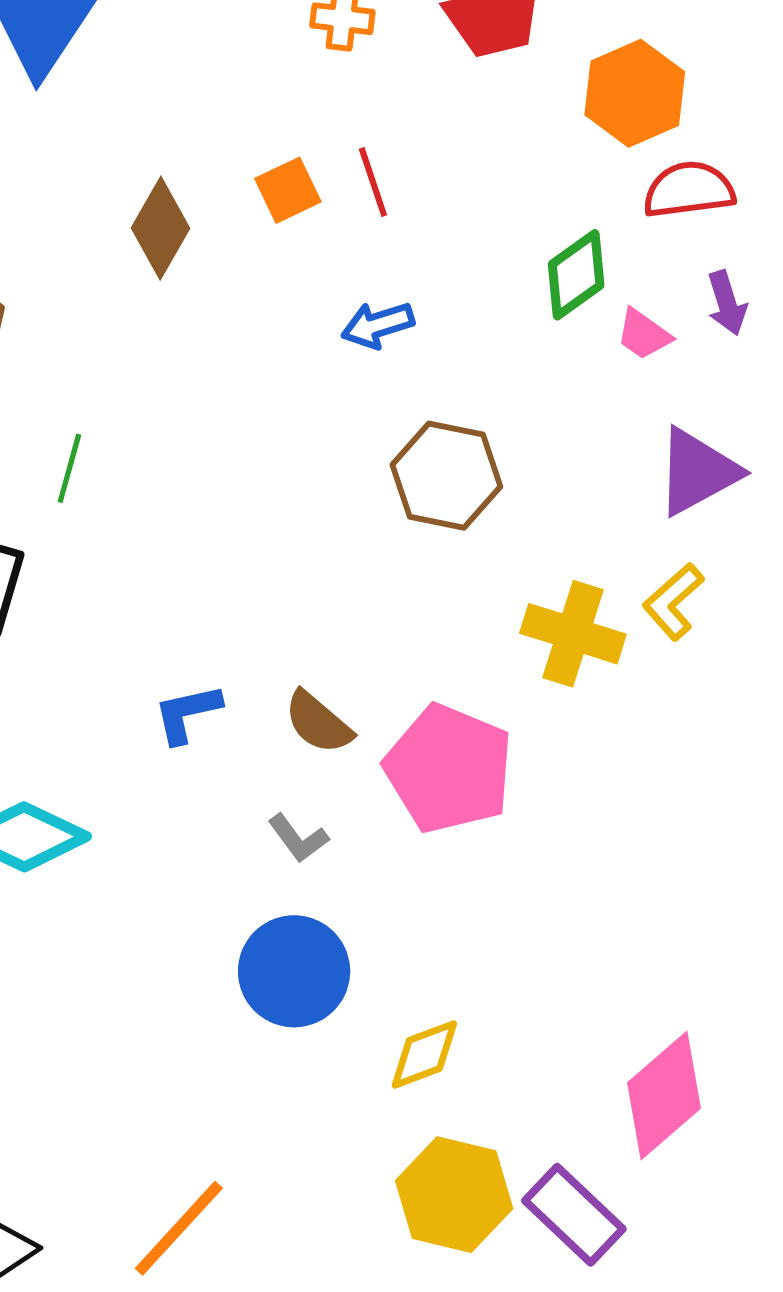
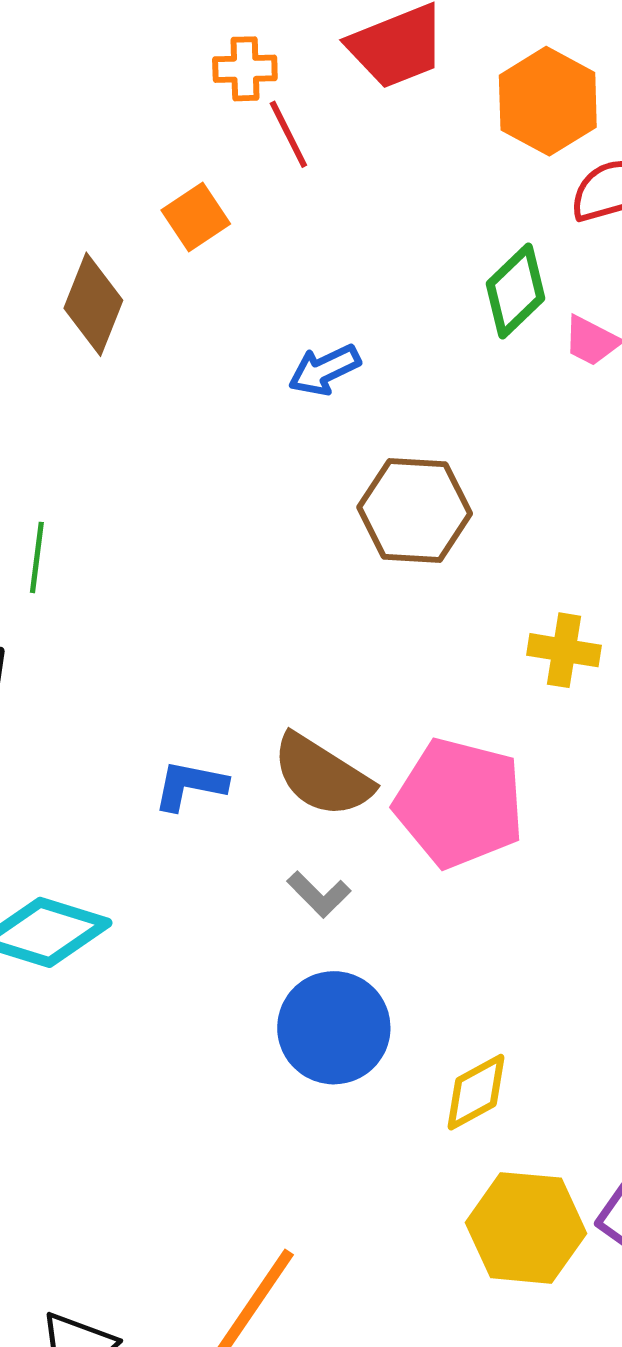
red line: (373, 182) -> (288, 134), moved
orange square: (288, 190) -> (196, 217), moved
yellow cross: (573, 634) -> (564, 650), size x0.7
blue L-shape: (187, 713) -> (190, 785), turned 32
brown semicircle: (318, 722) -> (322, 776), size x1.4

